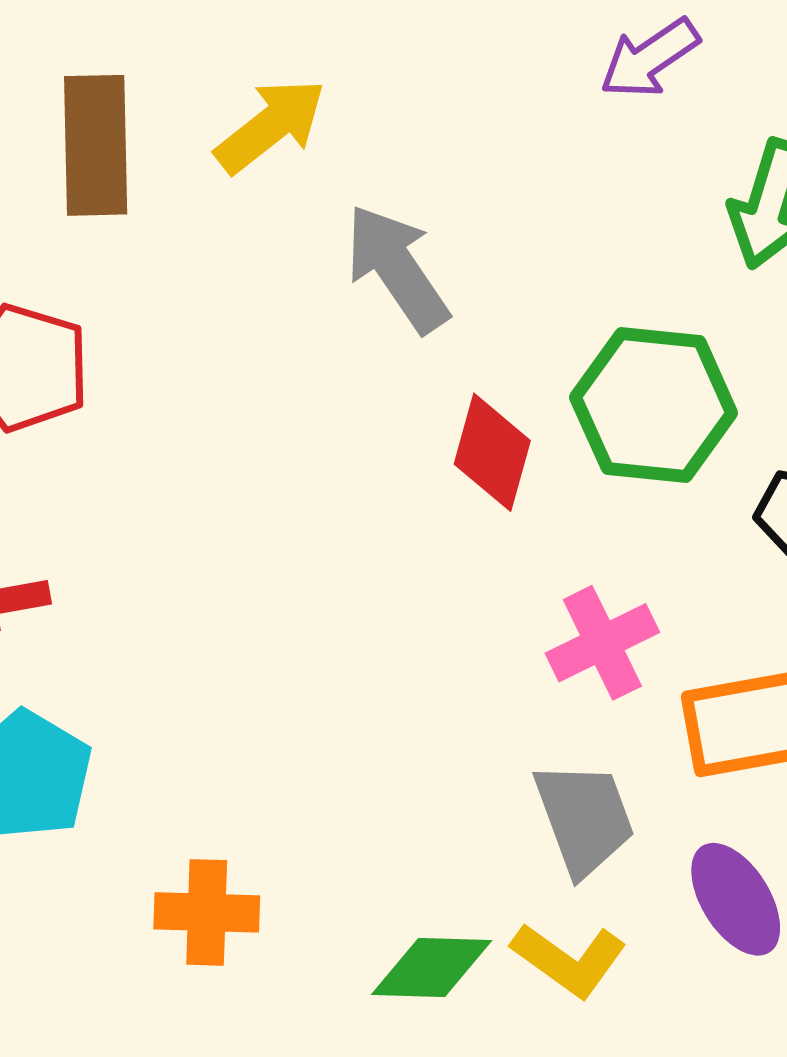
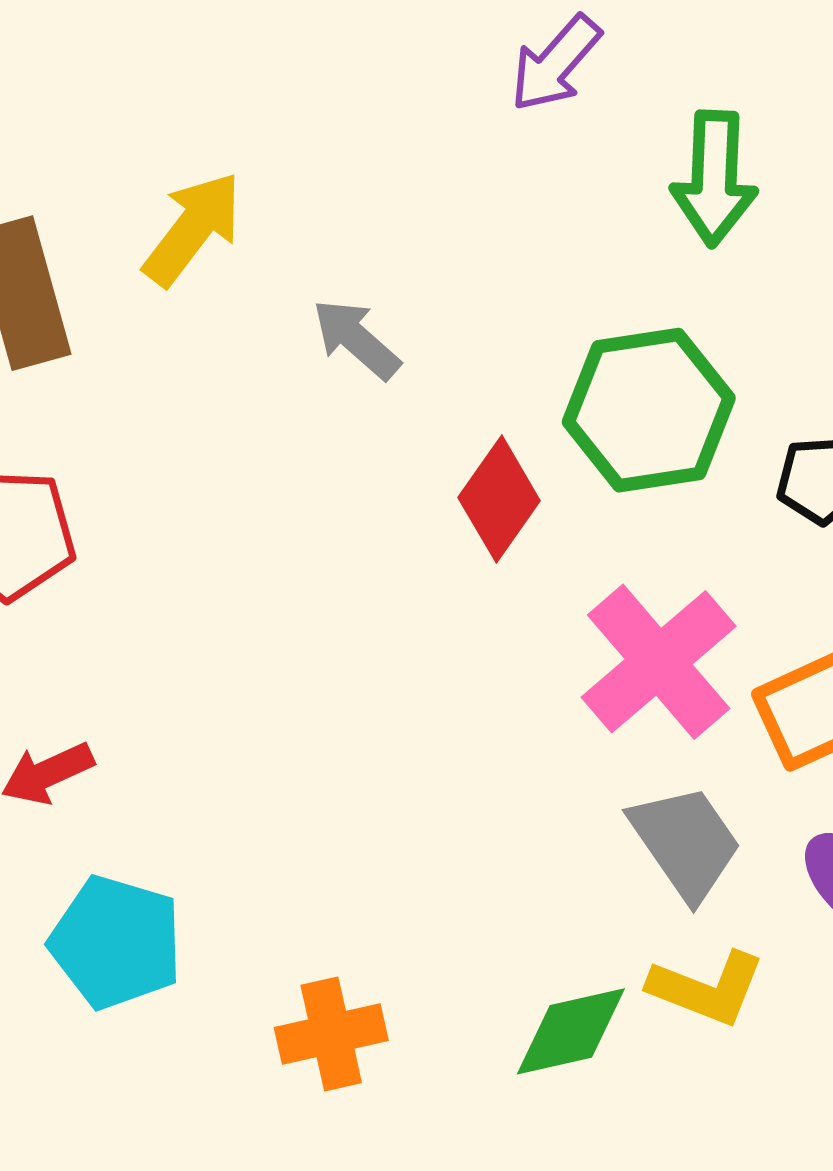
gray arrow: (397, 268) -> (356, 339), size x0.7
red diamond: (492, 452) -> (499, 499), turned 34
pink cross: (602, 643) -> (659, 662), size x1.4

